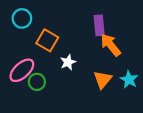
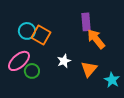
cyan circle: (22, 18) -> (27, 31), moved
white star: (68, 62) -> (64, 61), moved
cyan star: (129, 80) -> (112, 80), moved

